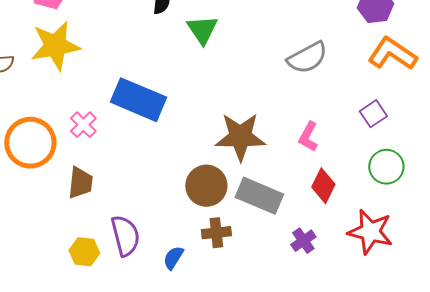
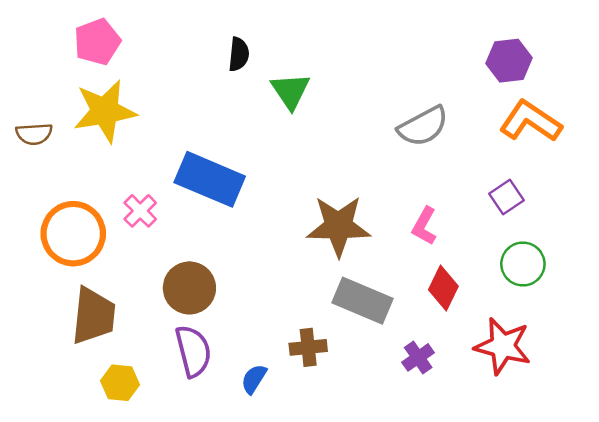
brown trapezoid: (80, 183) -> (93, 316), moved, size x1.4
brown circle: (206, 186) -> (189, 288), moved
yellow hexagon: (84, 252) -> (120, 383), moved

